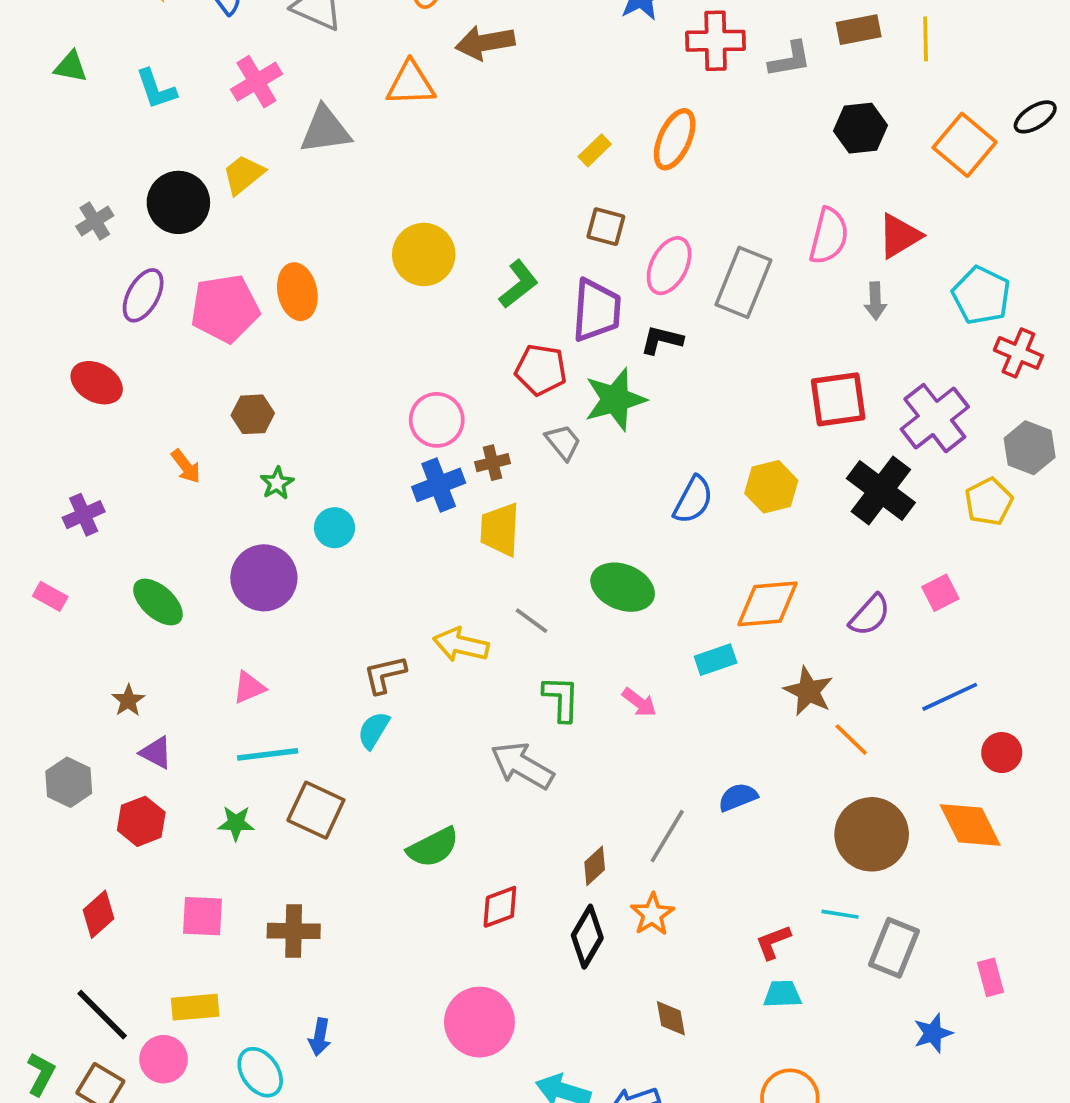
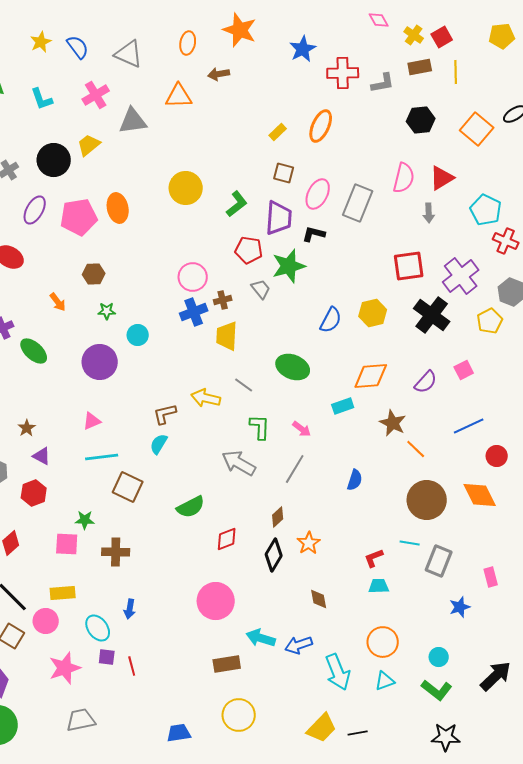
brown arrow: (485, 43) -> (219, 74), size x0.7
green star: (277, 483) -> (107, 311), turned 30
green ellipse: (158, 602) -> (34, 351), moved
blue semicircle: (738, 797) -> (355, 480), turned 130
green star: (236, 823) -> (85, 520), moved
gray line: (667, 836) -> (295, 469), moved

